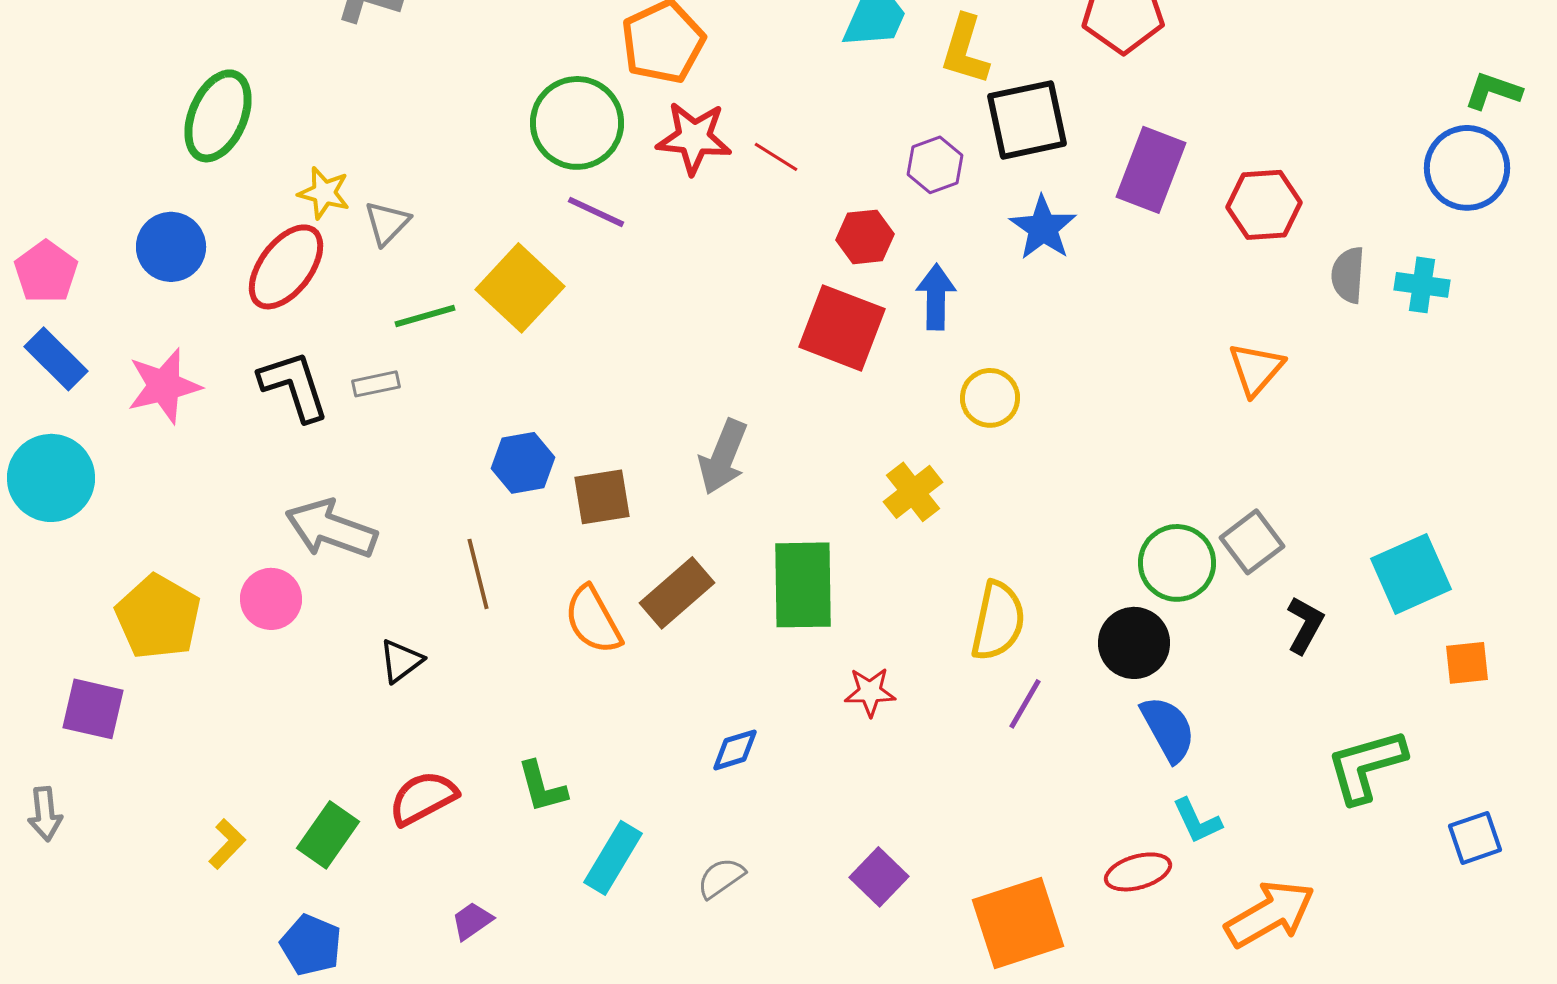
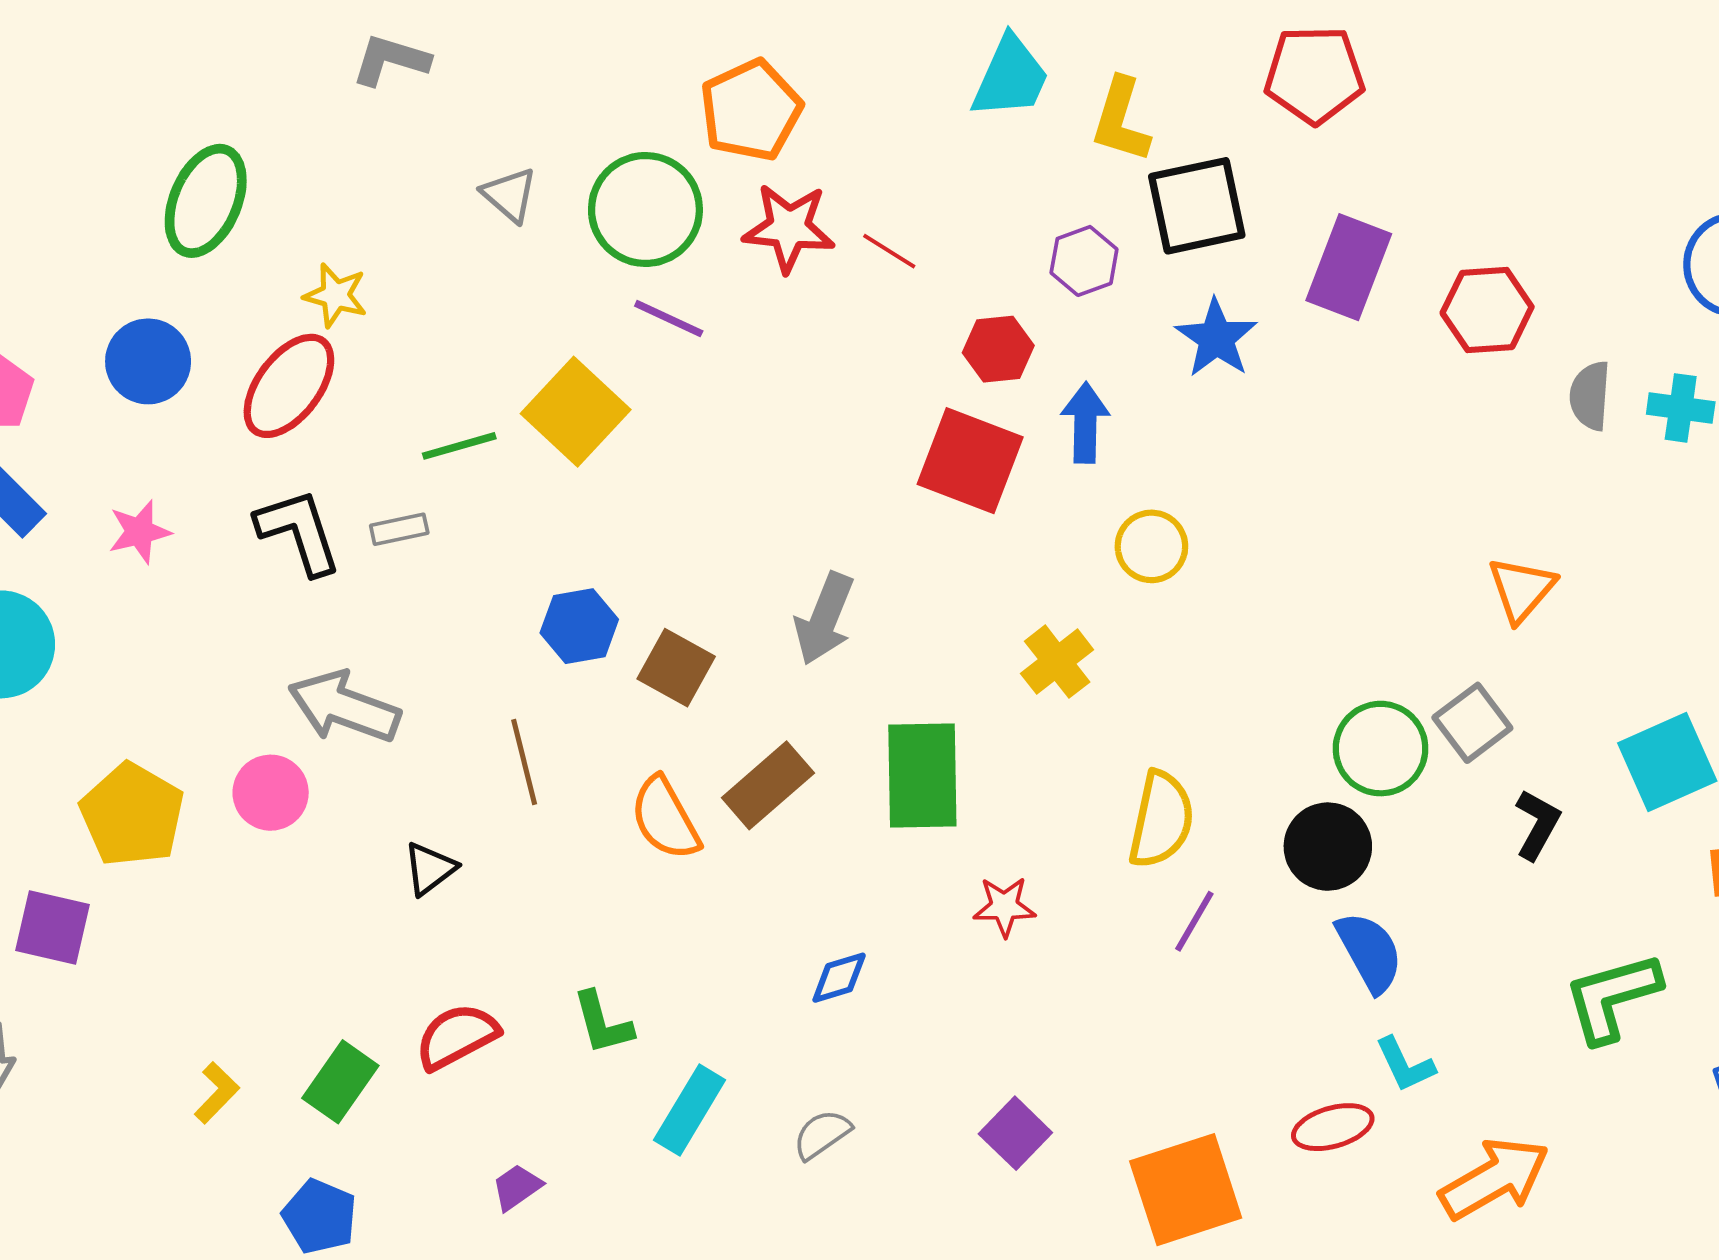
gray triangle: (387, 223) -> (509, 195), moved, turned -33
orange triangle: (1256, 369) -> (1521, 589), moved
pink star: (164, 386) -> (139, 532), size x0.7
brown square: (602, 497) -> (676, 668), turned 38

